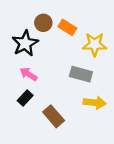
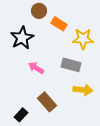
brown circle: (43, 23) -> (39, 11), moved
pink arrow: (28, 74) -> (36, 68), moved
black rectangle: (25, 98) -> (21, 115), moved

